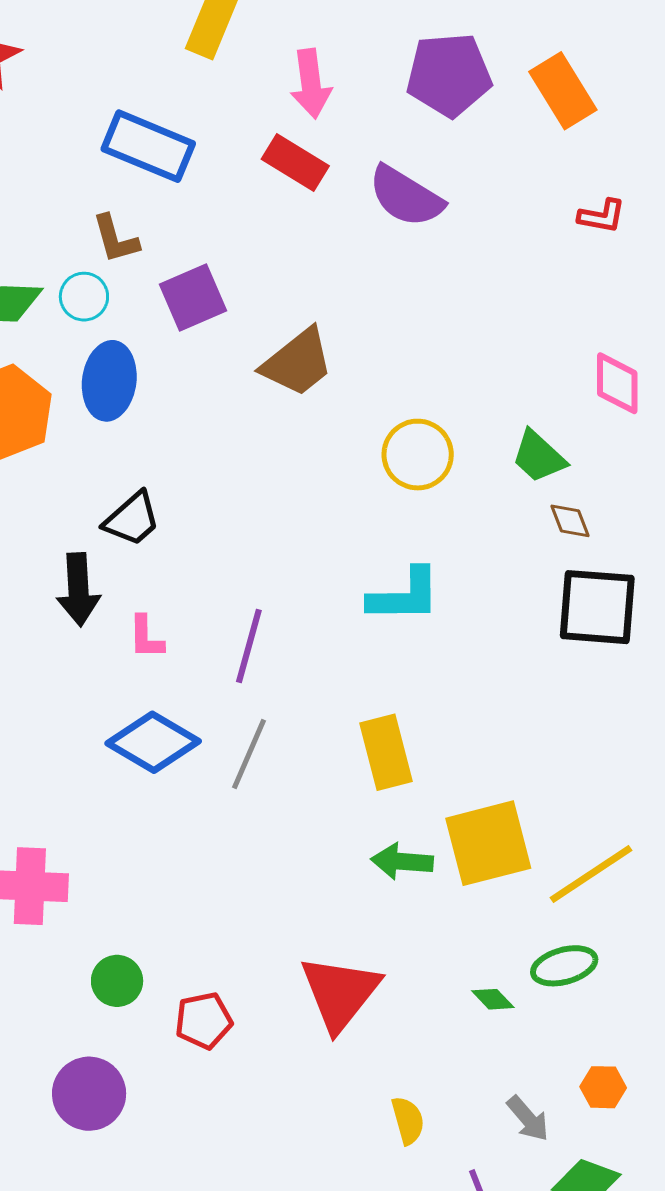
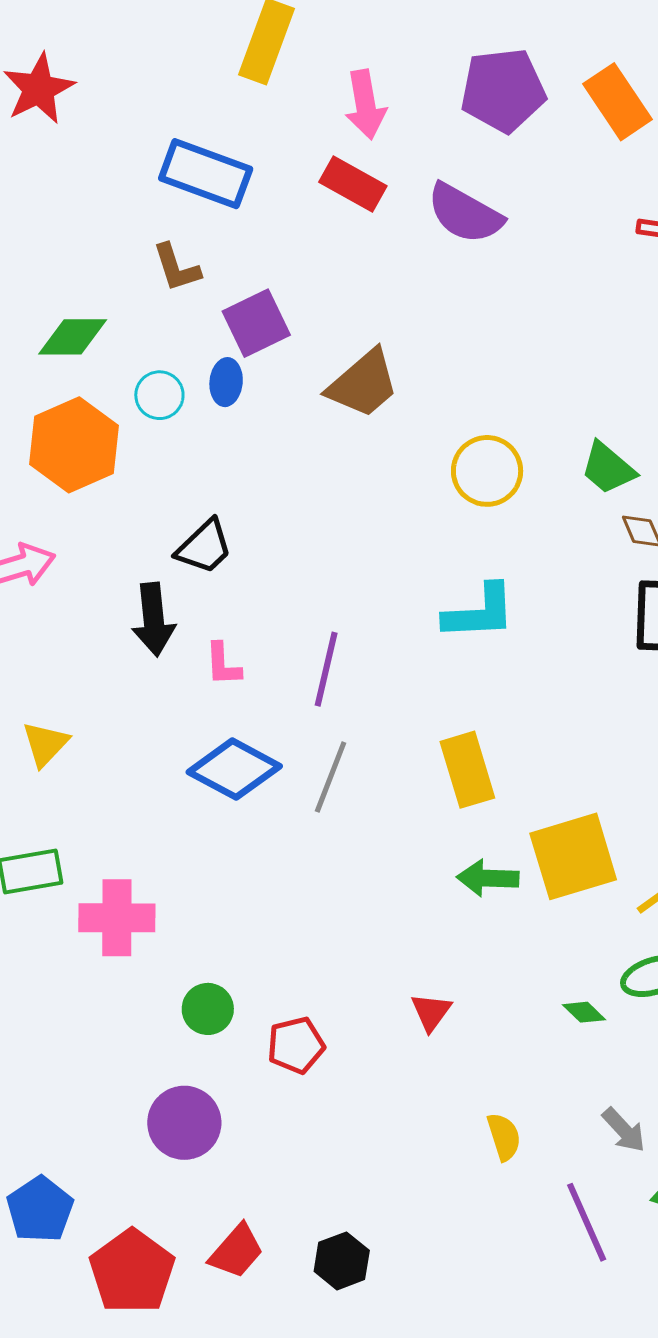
cyan circle: (84, 297) -> (159, 395), moved
blue ellipse: (109, 381) -> (226, 382), moved, size x0.6
red triangle: (340, 993) -> (431, 1012), size x0.5

